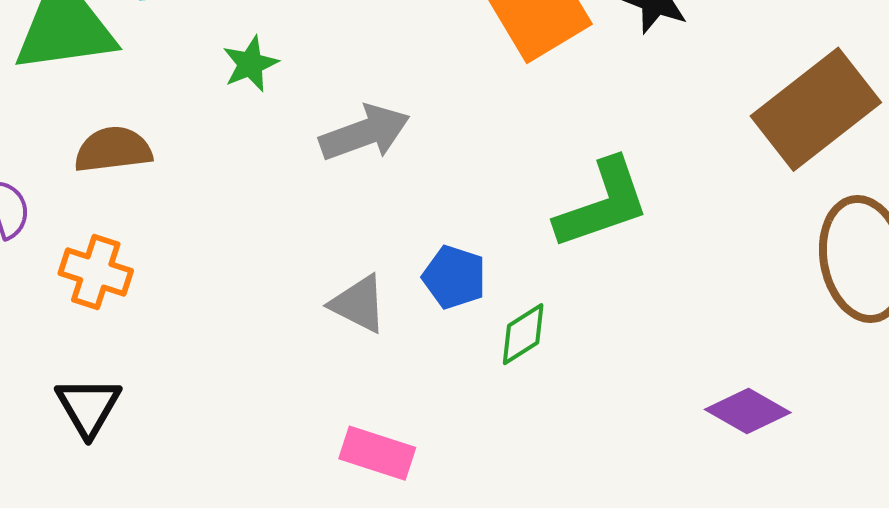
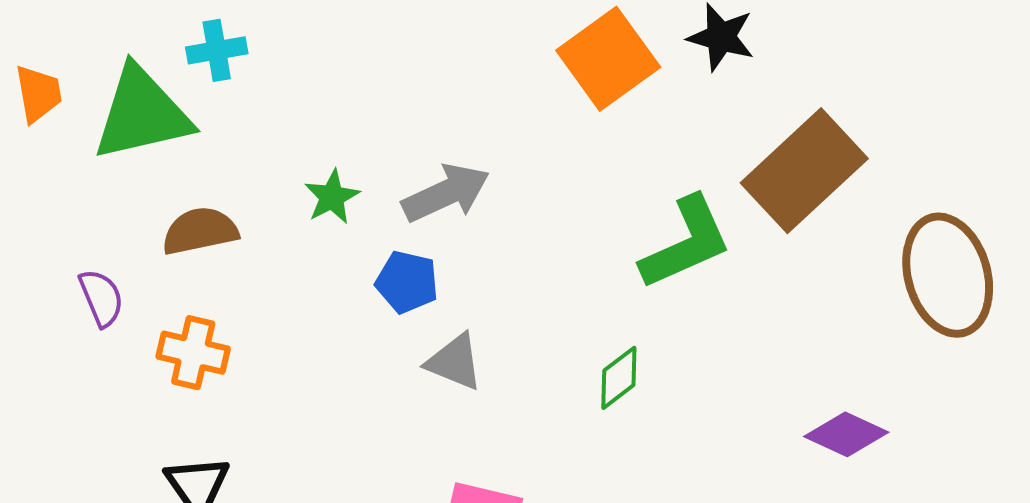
green star: (250, 64) -> (332, 197), moved
brown rectangle: (816, 109) -> (804, 171), moved
blue pentagon: (454, 277) -> (407, 282), moved

